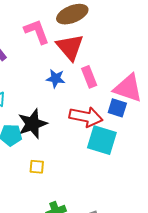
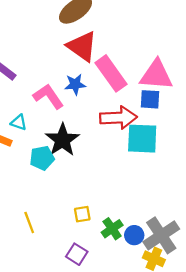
pink L-shape: (37, 32) -> (48, 96), moved
pink rectangle: (89, 77) -> (111, 73), size x1.5
yellow square: (37, 167) -> (82, 214), moved

